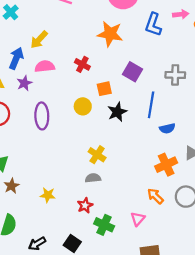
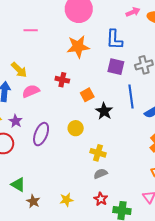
blue L-shape: (153, 25) -> (114, 39), moved
yellow arrow: (39, 40) -> (19, 70), turned -72
purple square: (132, 72) -> (116, 67), moved
purple star: (24, 83) -> (16, 121), moved
yellow circle: (83, 106) -> (76, 128), moved
purple ellipse: (42, 116) -> (41, 134), turned 40

